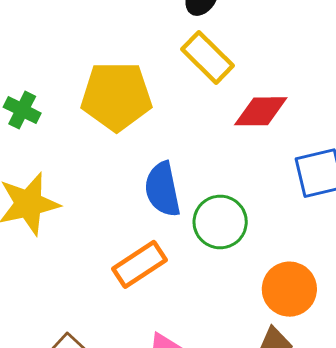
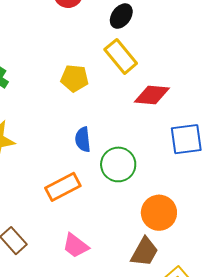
yellow pentagon: (116, 96) -> (75, 78), moved, size x0.6
blue semicircle: (163, 189) -> (83, 139), size x0.7

